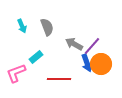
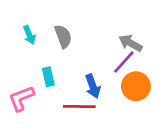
gray arrow: (74, 44) -> (131, 43), moved
cyan rectangle: (36, 57) -> (48, 77), turned -64
blue arrow: (87, 63) -> (93, 86), moved

